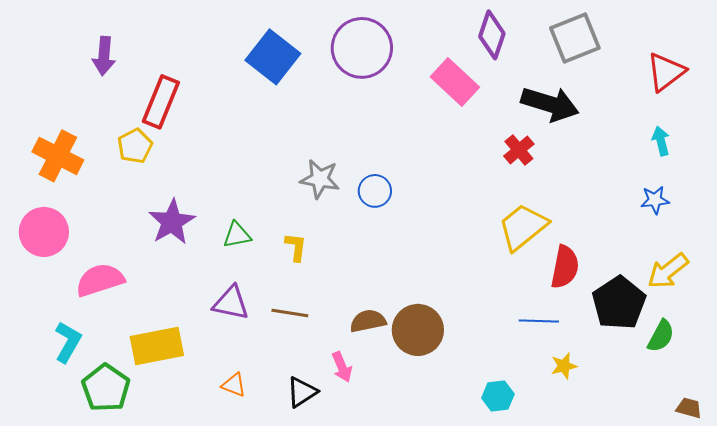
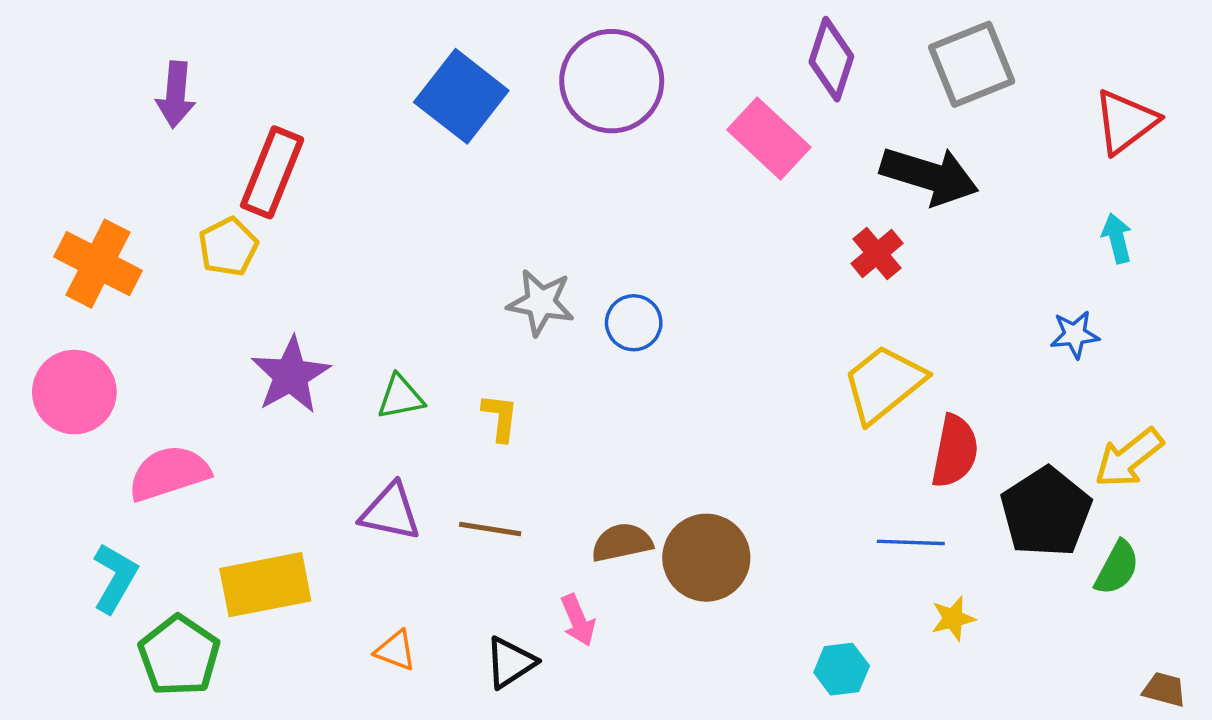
blue star: (655, 200) -> (1075, 335), moved

